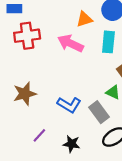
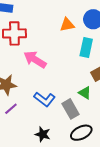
pink arrow: (70, 43) -> (35, 60), moved
purple line: (39, 135) -> (11, 109), moved

